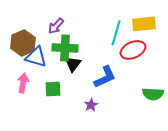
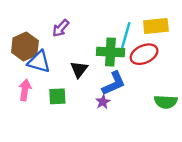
green cross: (65, 48) -> (110, 52), moved
purple star: (91, 105) -> (103, 102), moved

